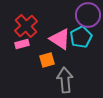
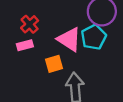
red cross: (26, 26) -> (30, 24), size x0.7

